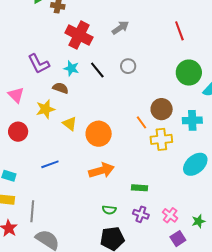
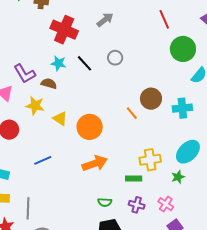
purple L-shape: (39, 64) -> (25, 74), moved
green circle: (189, 73) -> (183, 49), moved
yellow star: (45, 109) -> (35, 106), turned 30
yellow cross: (161, 139) -> (150, 160), moved
green star: (198, 221) -> (178, 177), moved

